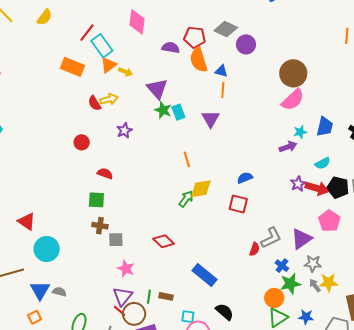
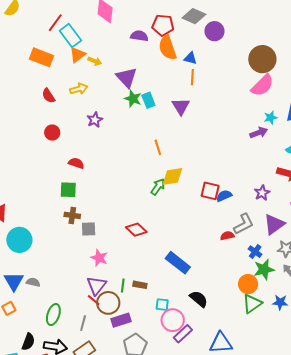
red semicircle: (94, 103) -> (48, 96), moved
blue semicircle: (245, 178) -> (224, 196), moved
purple star: (298, 184) -> (262, 193), moved
red semicircle: (254, 249) -> (227, 236), turned -120

